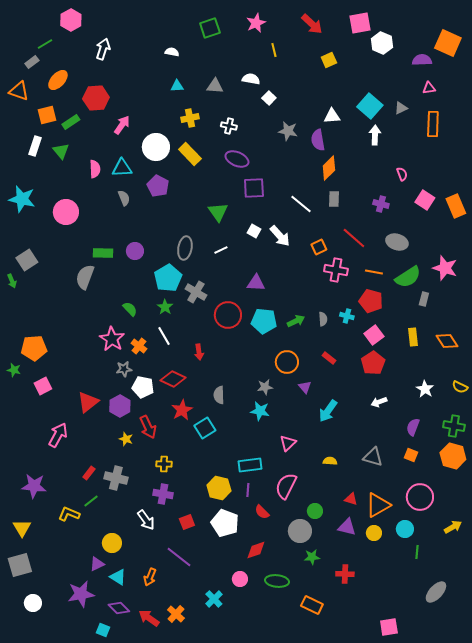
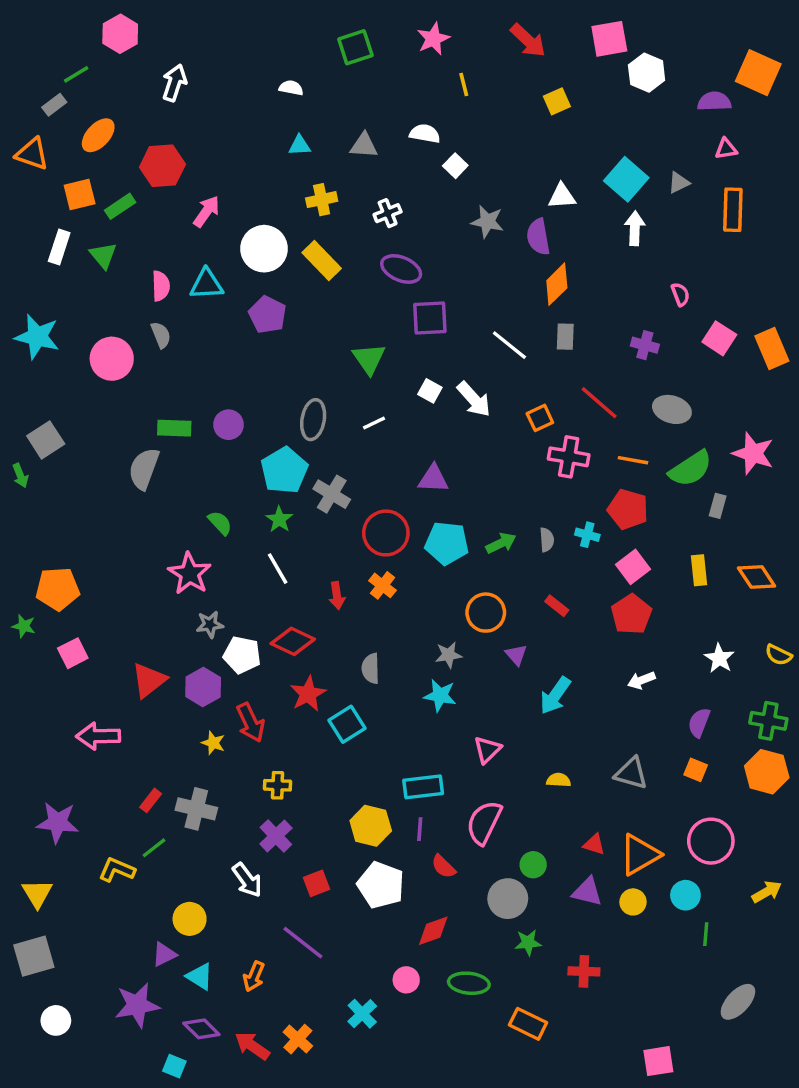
white cross: (229, 126) -> (388, 213), turned -35
gray semicircle: (124, 198) -> (161, 335), moved
orange cross: (139, 346) -> (383, 585), moved
pink arrow: (58, 435) -> (98, 736), turned -120
purple cross: (163, 494) -> (276, 836), turned 36

